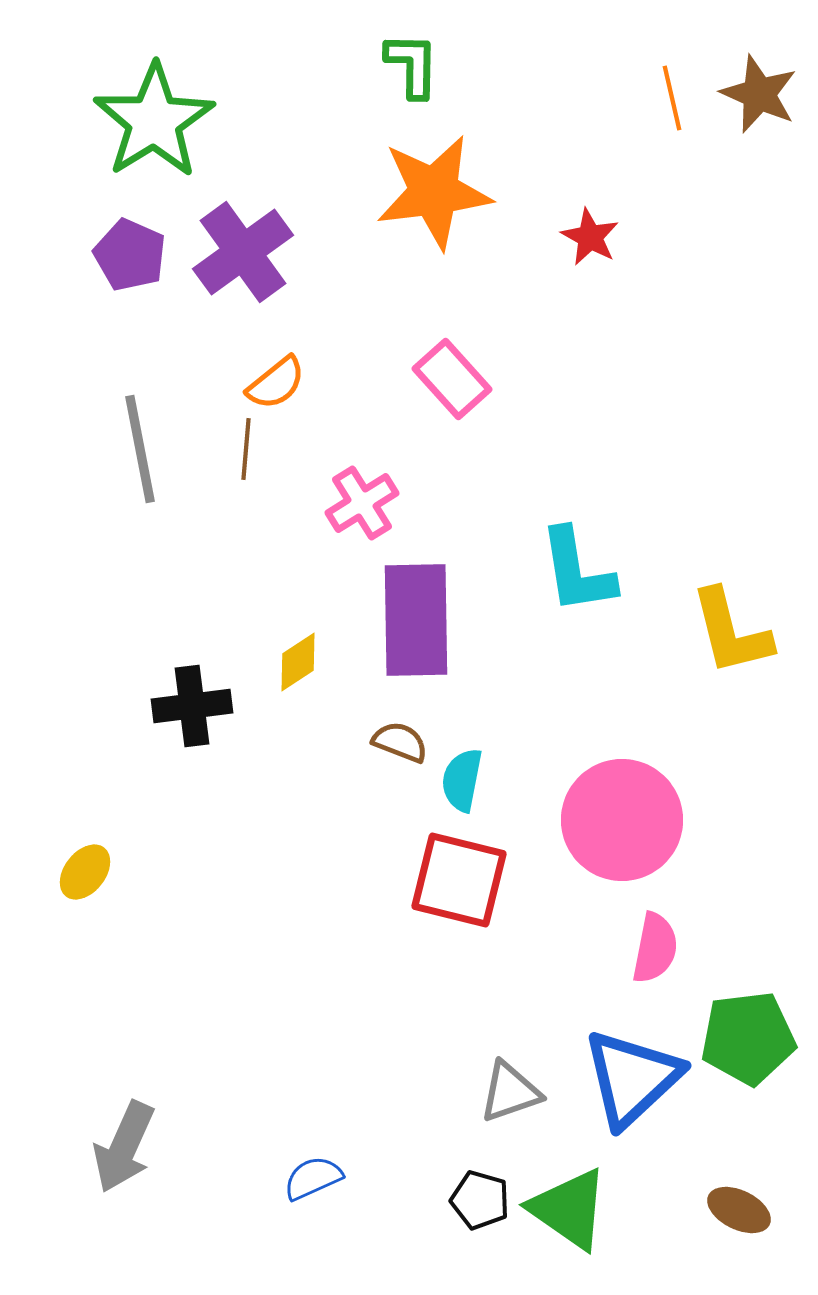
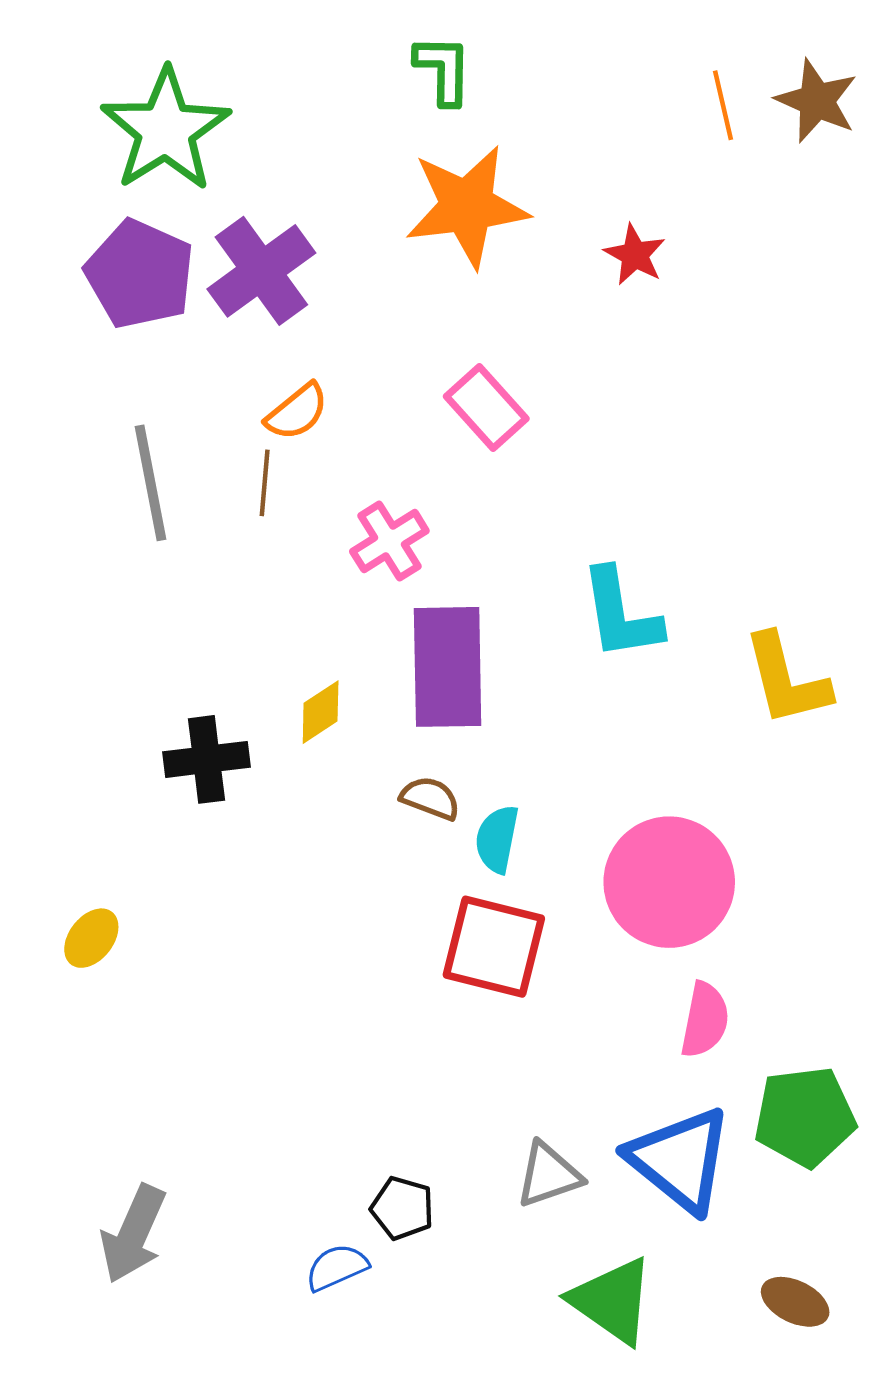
purple pentagon: (130, 255) -> (140, 274), size x1.4
blue triangle: (632, 1078) -> (680, 1160), turned -38
black pentagon: (480, 1200) -> (402, 1208), moved

